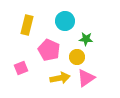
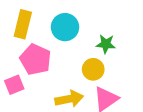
cyan circle: (65, 21) -> (65, 27), moved
pink pentagon: (49, 50) -> (35, 59), moved

